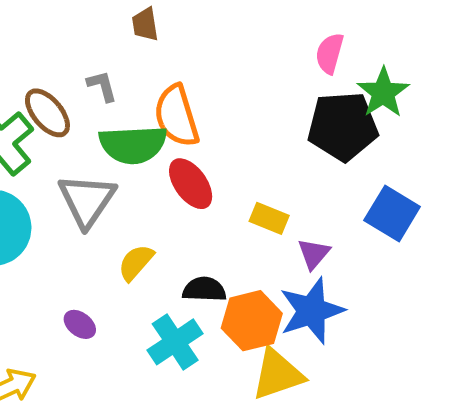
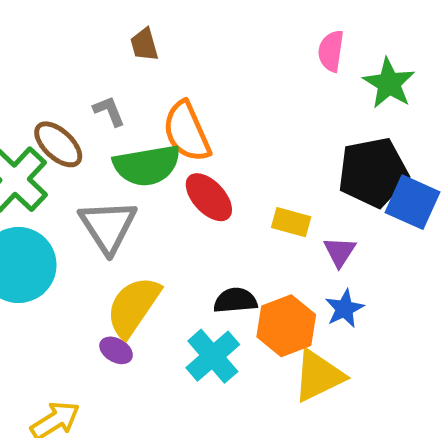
black pentagon: (343, 126) -> (373, 172), moved
yellow semicircle: (136, 263) -> (133, 307), moved, size x1.6
blue star: (312, 311) -> (344, 309), size x0.6

